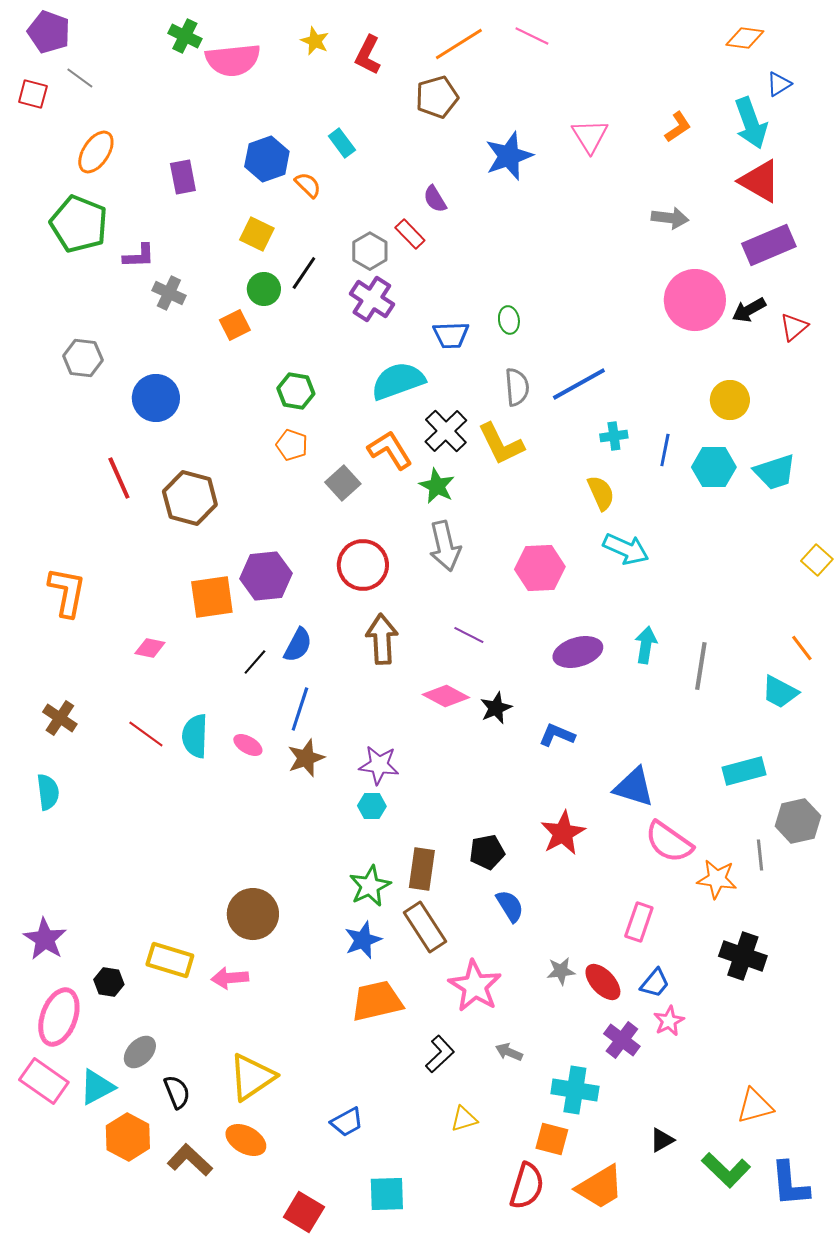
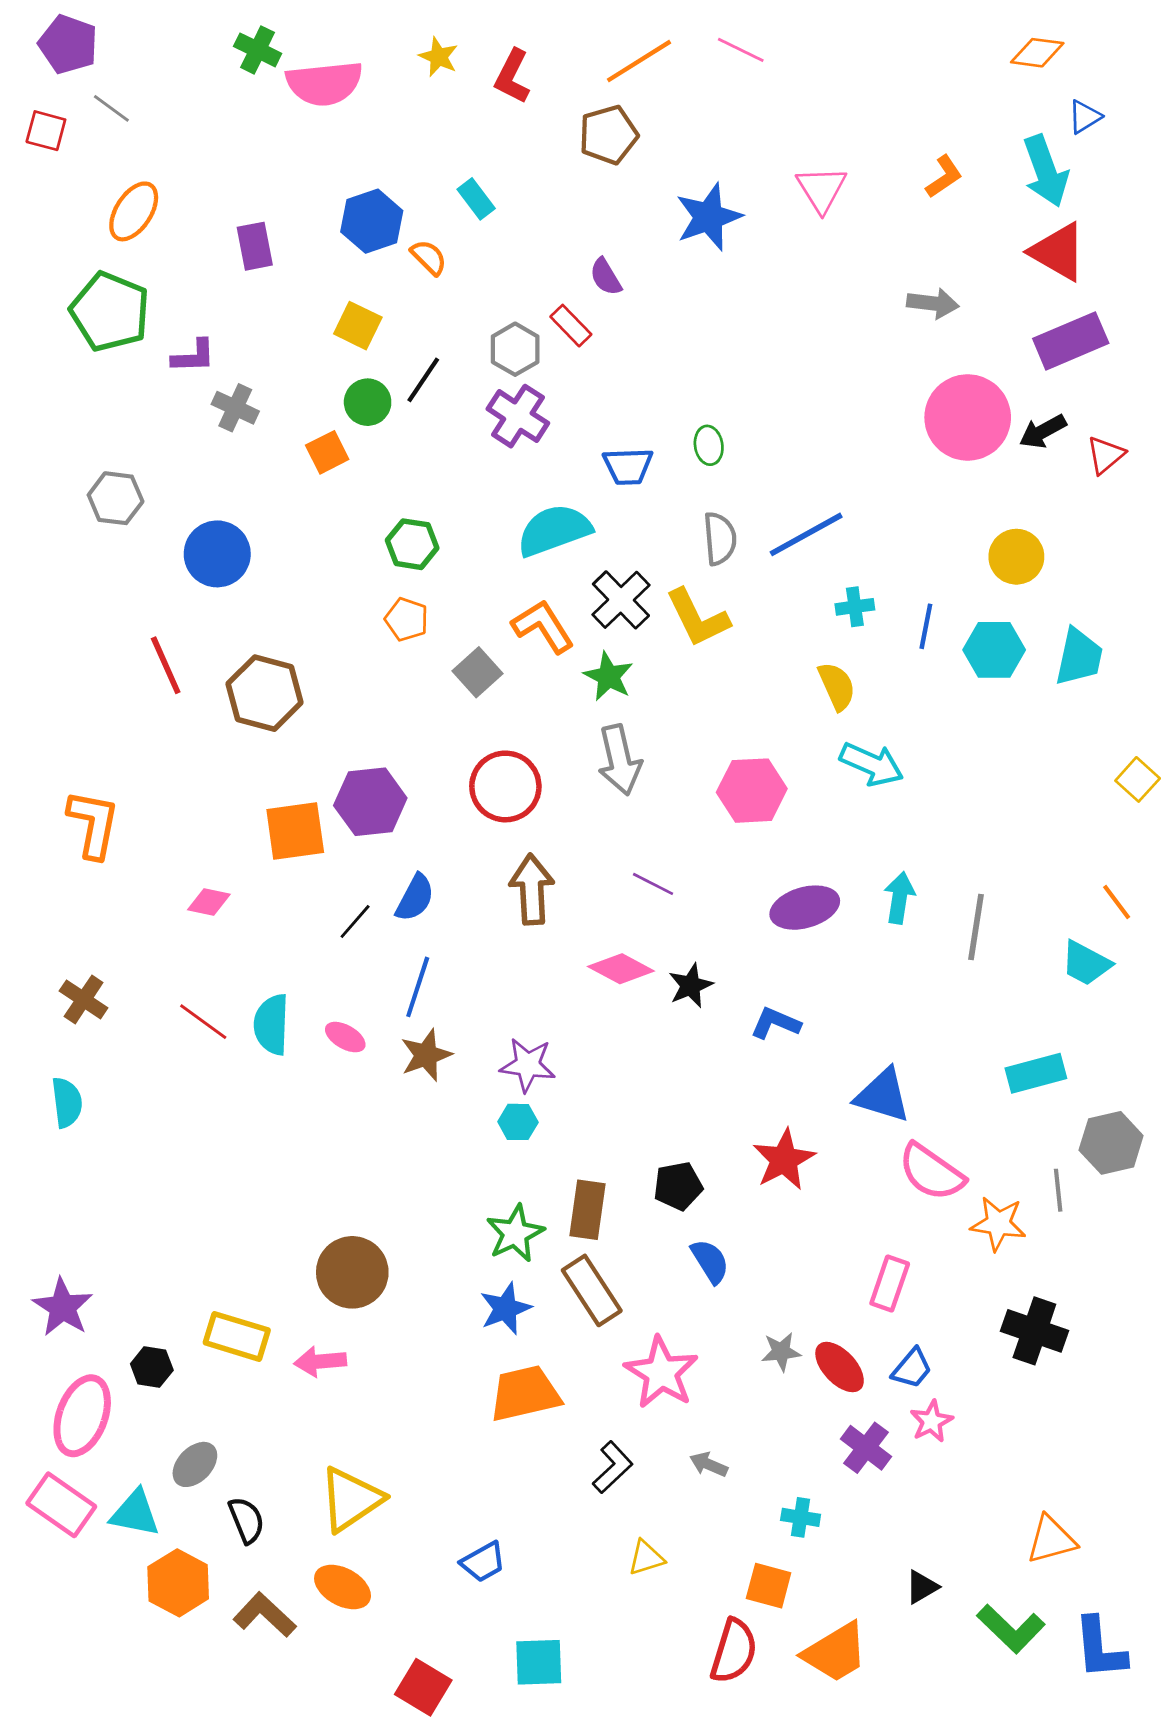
cyan trapezoid: (775, 472) -> (1079, 657), turned -60
cyan triangle: (97, 1087) -> (135, 1513), turned 39
cyan cross: (575, 1090) -> (801, 1517), size x0.6

